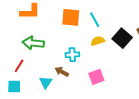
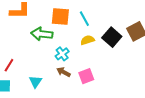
green arrow: (33, 43) -> (42, 34), moved
cyan cross: (72, 55) -> (62, 54), turned -32
brown arrow: (62, 72) -> (63, 72), moved

